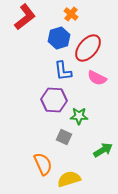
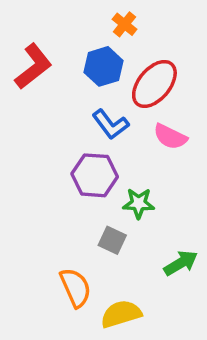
red L-shape: (25, 17) -> (33, 66), moved
blue L-shape: (63, 71) -> (111, 124), turned -30

